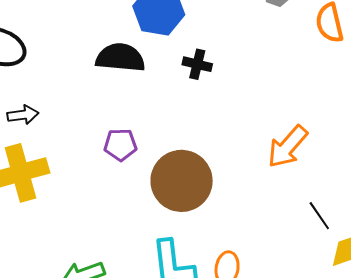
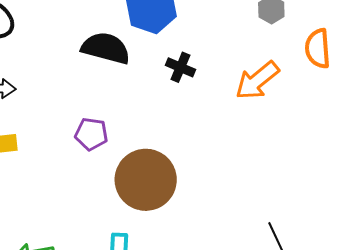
orange arrow: (288, 147) -> (257, 81), moved

